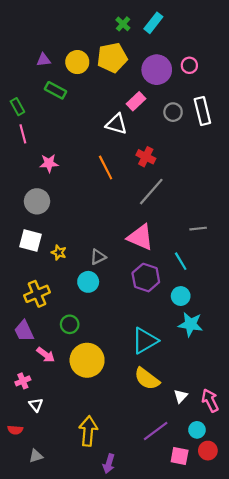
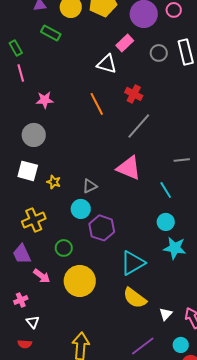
purple hexagon: (146, 278) -> (102, 228), moved
red semicircle: (15, 430) -> (25, 344), moved

